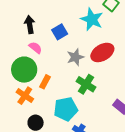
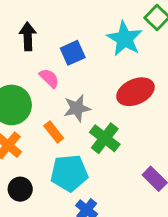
pink semicircle: (35, 48) -> (49, 78), moved
gray star: (75, 57) -> (77, 108), moved
orange rectangle: (45, 82) -> (54, 132), moved, turned -72

